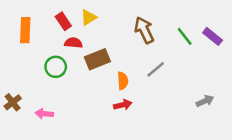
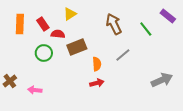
red rectangle: (63, 21) -> (43, 24), moved
purple rectangle: (213, 36) -> (168, 16), moved
gray arrow: (205, 101) -> (162, 80), size x1.5

